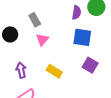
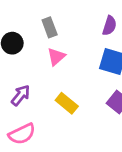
purple arrow: (21, 70) -> (21, 95), turned 42

